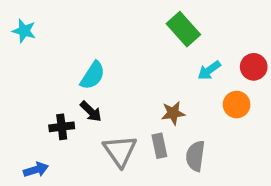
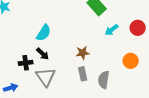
orange circle: (237, 105) -> (131, 61), moved
brown star: (173, 113) -> (83, 53), moved
gray triangle: (120, 151) -> (46, 77), moved

